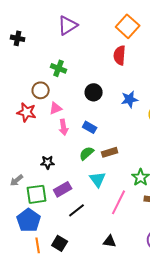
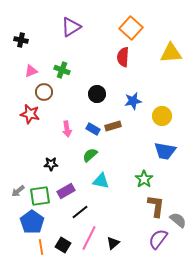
pink triangle: (56, 108) -> (31, 71), moved
brown rectangle: (110, 152) -> (113, 126), moved
cyan triangle: (98, 179) -> (101, 181), turned -42
gray arrow: (17, 180) -> (18, 191), moved
pink line: (119, 202) -> (89, 238), moved
black triangle: (110, 241) -> (113, 243), turned -48

